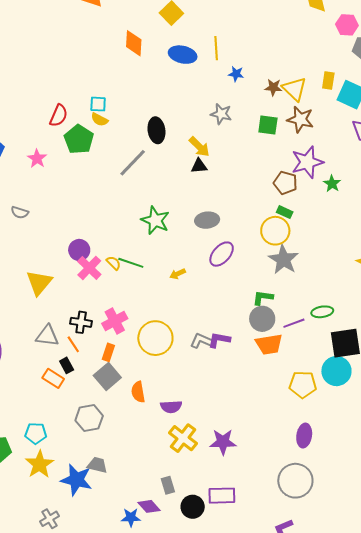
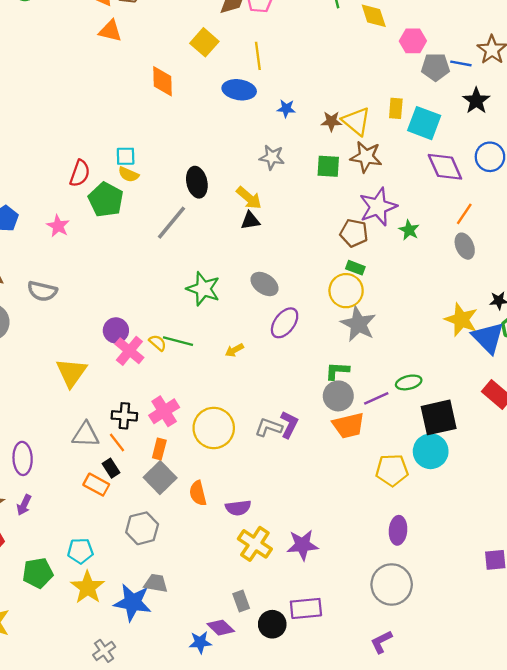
yellow line: (216, 48) -> (258, 56), moved
blue ellipse: (183, 55) -> (239, 90), moved
gray semicircle: (20, 212) -> (42, 291), size x1.4
gray ellipse: (207, 220) -> (264, 284), turned 45
purple L-shape: (219, 340) -> (289, 425), turned 110

